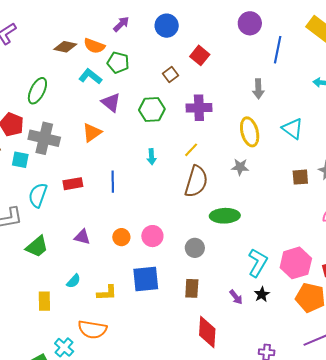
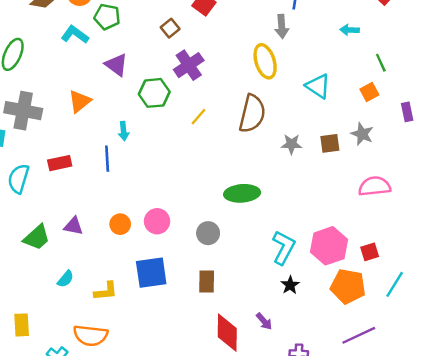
gray arrow: (258, 89) -> (282, 26), moved
purple triangle: (111, 102) -> (116, 65), moved
purple cross: (199, 108) -> (189, 65), moved, turned -30
green hexagon: (152, 109) -> (154, 93), moved
yellow ellipse: (250, 132) -> (265, 61), moved
cyan arrow: (152, 157) -> (124, 131), moved
gray star: (240, 167) -> (291, 144), moved
brown semicircle: (196, 181) -> (252, 114), moved
green trapezoid: (37, 247) -> (37, 237), moved
purple arrow: (236, 297) -> (264, 321), moved
yellow rectangle: (44, 301) -> (22, 325), moved

